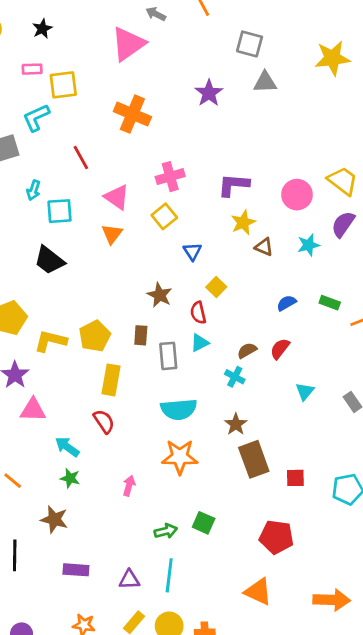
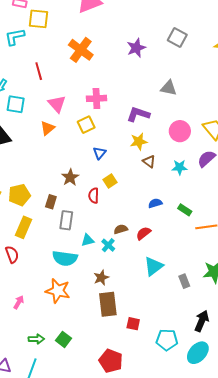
gray square: (250, 44) -> (177, 38), moved
gray triangle: (265, 82) -> (169, 88), moved
cyan triangle: (200, 343) -> (88, 240), moved
cyan triangle: (305, 391) -> (153, 266), size x1.5

